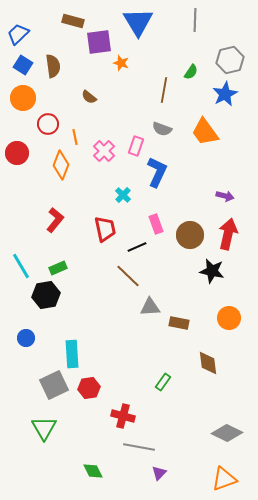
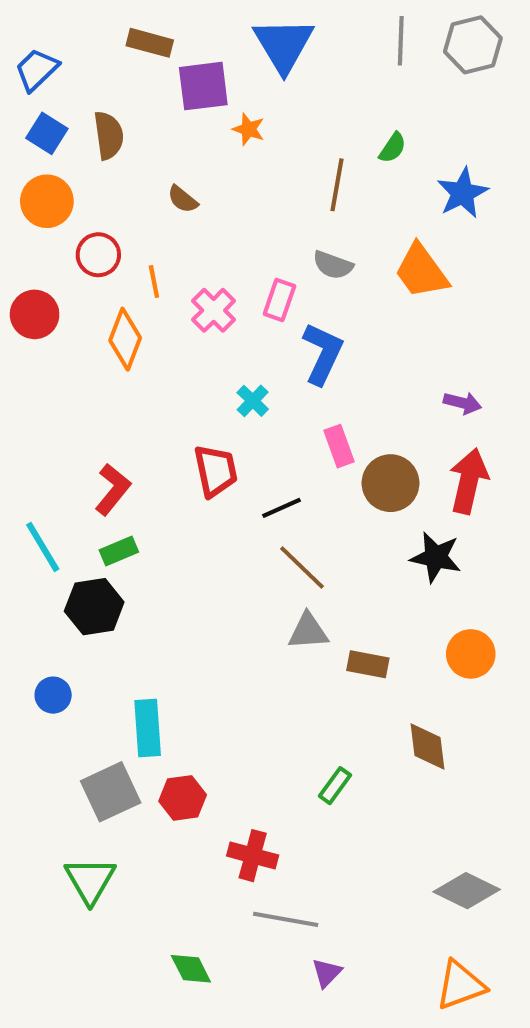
gray hexagon: (230, 60) -> (473, 45), moved
red L-shape: (55, 220) -> (113, 489), moved
pink rectangle: (156, 224) -> (339, 446), moved
brown line: (128, 276) -> (302, 567), moved

